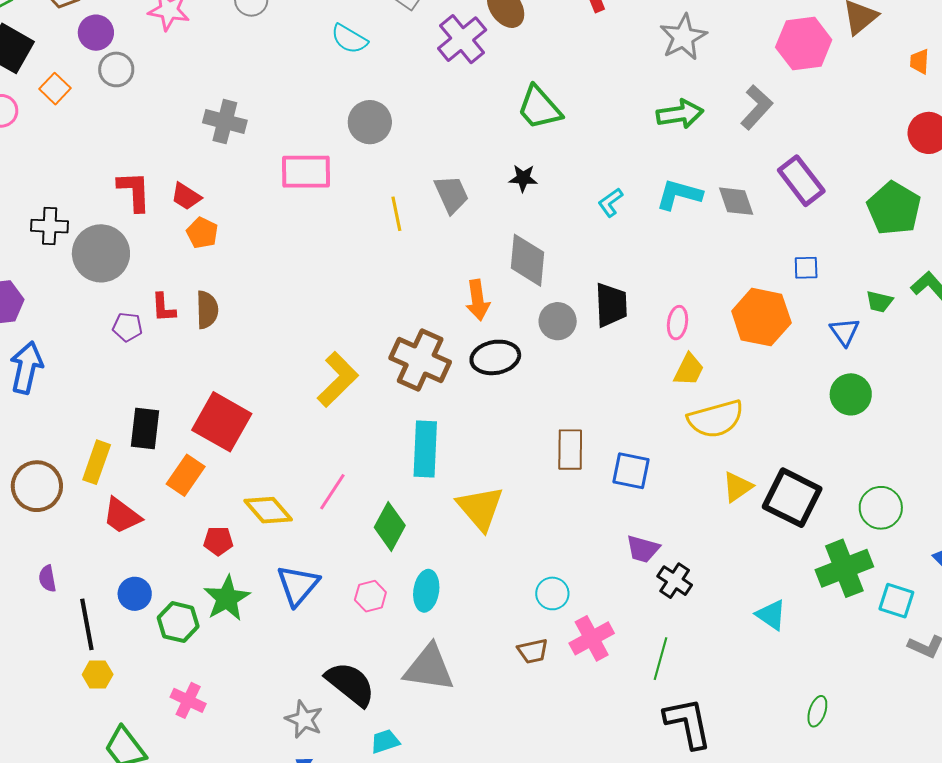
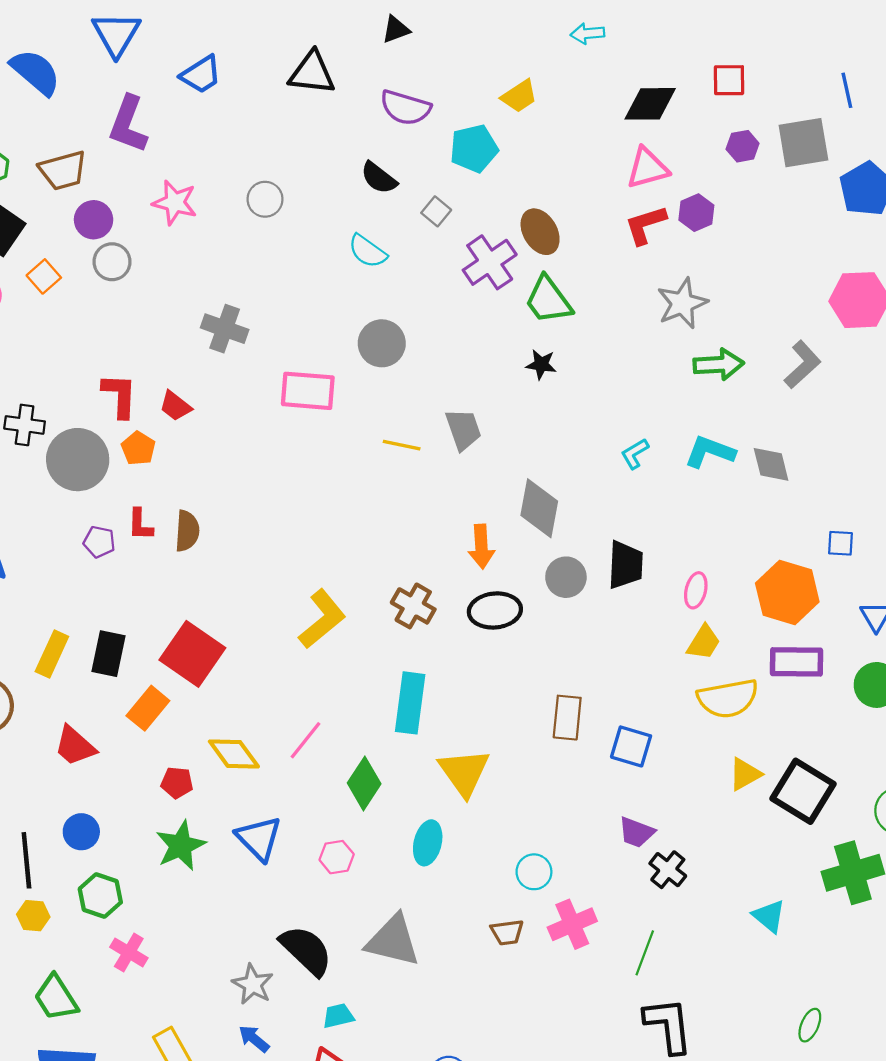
gray star: (683, 37) -> (682, 303), moved
green trapezoid: (539, 108) -> (548, 300), moved
black star: (523, 178) -> (541, 364), moved
purple rectangle: (801, 181) -> (797, 662), moved, turned -57
yellow line: (396, 214) -> (402, 445), turned -72
orange pentagon: (202, 233) -> (138, 448), moved
brown cross: (420, 360) -> (413, 606), size x0.7
yellow rectangle: (97, 462) -> (52, 654), moved
blue triangle: (298, 585) -> (259, 838), turned -30
cyan ellipse: (426, 591) -> (428, 843), moved
green hexagon: (178, 622) -> (100, 895), moved

